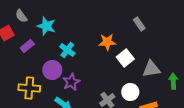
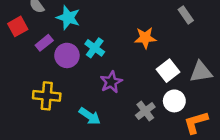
white square: (125, 58) -> (168, 71), moved
purple circle: (52, 70) -> (67, 55), moved
purple star: (71, 82) -> (111, 82), moved

